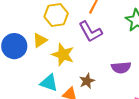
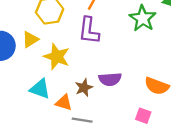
purple L-shape: (90, 32) -> (89, 31), turned 35
purple semicircle: (121, 68) -> (110, 79), moved

